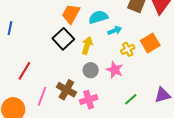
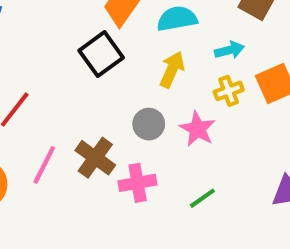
cyan arrow: (115, 31) -> (229, 50), moved
yellow arrow: (87, 45) -> (172, 69), moved
green line: (131, 99) -> (202, 198), moved

